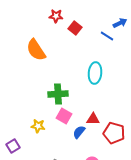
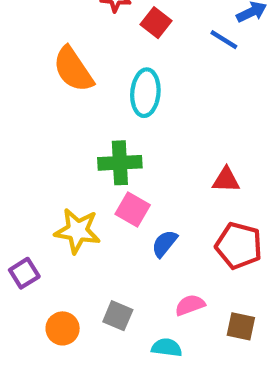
cyan ellipse: (95, 73) -> (145, 93), moved
red triangle: (93, 119) -> (226, 180), moved
yellow star: (38, 126) -> (77, 231), size x1.5

